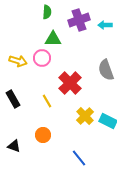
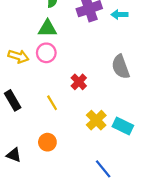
green triangle: (53, 39) -> (47, 28), moved
red cross: (70, 83) -> (79, 82), size x0.6
blue line: (79, 158) -> (103, 169), moved

